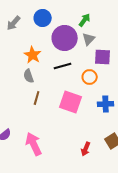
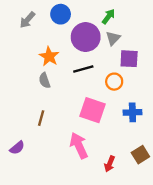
brown line: (37, 98) -> (41, 118), moved
pink arrow: (34, 144) -> (79, 146), moved

